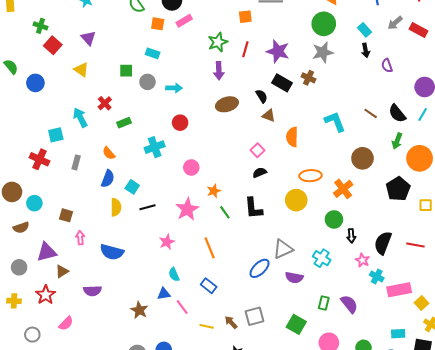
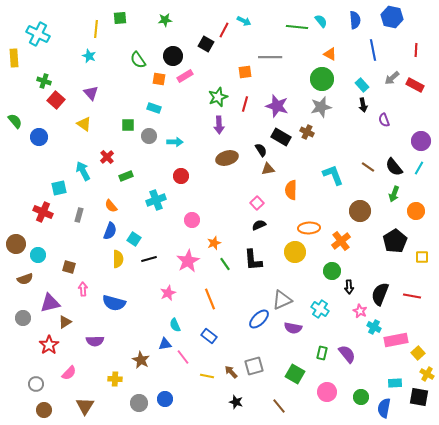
brown triangle: (269, 116) -> (268, 169), turned -32
orange circle: (420, 158) -> (416, 211), size x0.7
yellow cross: (14, 301) -> (115, 379), moved

